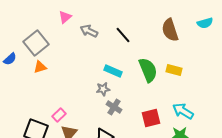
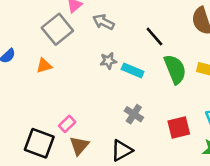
black line: (123, 35) -> (154, 37), moved
gray square: (36, 43) -> (57, 29), moved
gray star: (103, 89) -> (108, 61), moved

